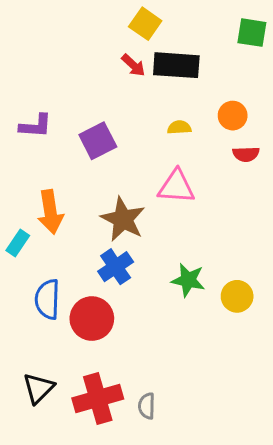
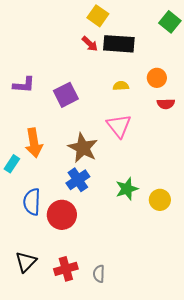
green square: (252, 33) -> (170, 22), turned 30
pink triangle: (176, 187) -> (119, 126), turned 48
green star: (188, 280) -> (127, 189), turned -30
red cross: (98, 399) -> (66, 269), size x0.7

